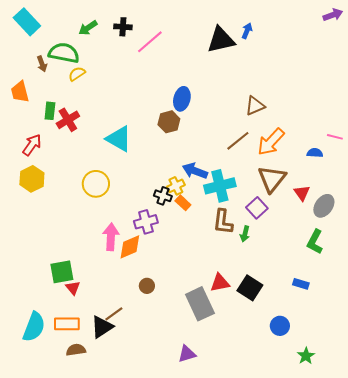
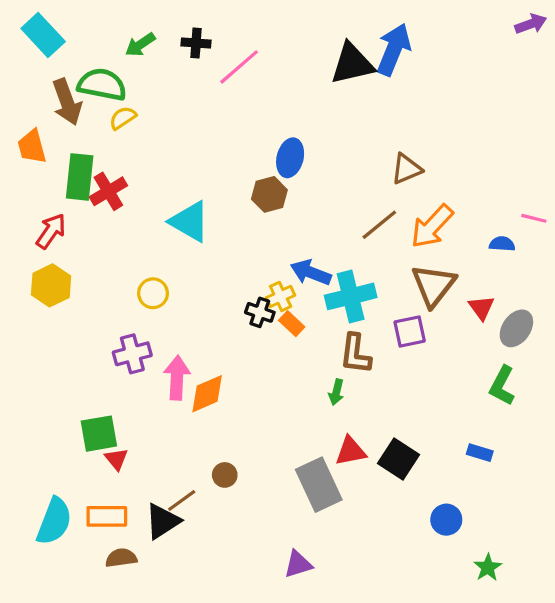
blue arrow: (247, 31) -> (394, 49), size x2.0
brown arrow: (42, 64) -> (67, 102), size x1.8
green rectangle: (50, 111) -> (80, 177), size x1.6
yellow circle: (96, 184) -> (153, 293), size x0.7
purple square: (257, 208) -> (410, 332), turned 30
purple cross: (146, 222) -> (132, 354), moved
green arrow: (245, 234) -> (336, 392), moved
brown circle: (147, 286) -> (225, 475), moved

